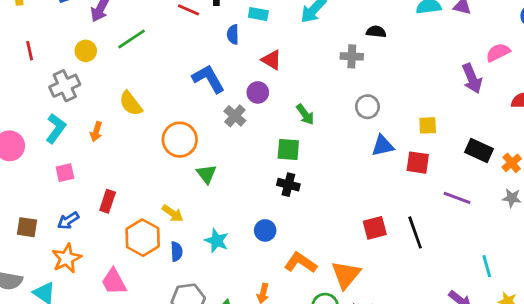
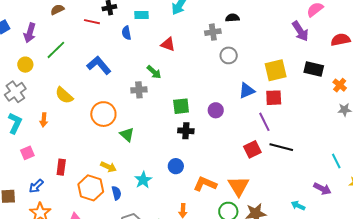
black semicircle: (376, 32) -> (232, 18), moved
red triangle: (272, 60) -> (168, 44), moved
blue L-shape: (208, 79) -> (99, 65), moved
purple circle: (258, 92) -> (216, 110), moved
gray circle: (367, 107) -> (229, 55), moved
green arrow: (305, 114) -> (154, 72), moved
gray cross: (235, 116) -> (139, 90), turned -35
yellow square: (428, 125) -> (276, 70), size x1.6
black rectangle: (479, 151) -> (314, 69), moved
purple line: (457, 198) -> (264, 122), moved, turned 54
black line: (415, 232) -> (281, 147), turned -45
cyan star: (217, 241) -> (143, 180), turned 30

